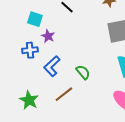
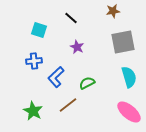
purple star: (48, 36) -> (77, 47), moved
green semicircle: (83, 72) -> (87, 83), turned -77

